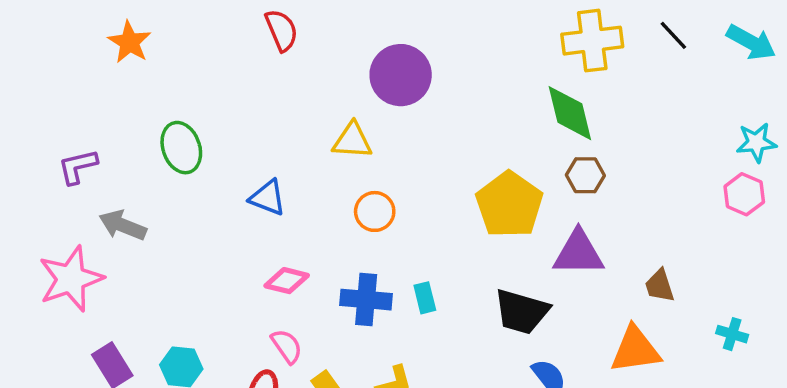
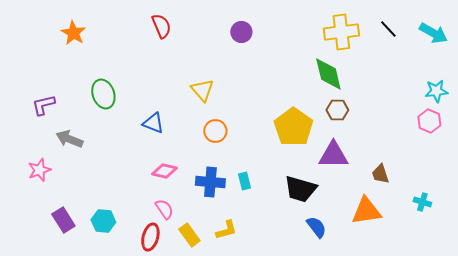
purple circle: (401, 75) -> (241, 32), moved, size x0.6
yellow triangle: (352, 141) -> (202, 90), turned 45
pink star: (71, 279) -> (39, 170), size x0.6

